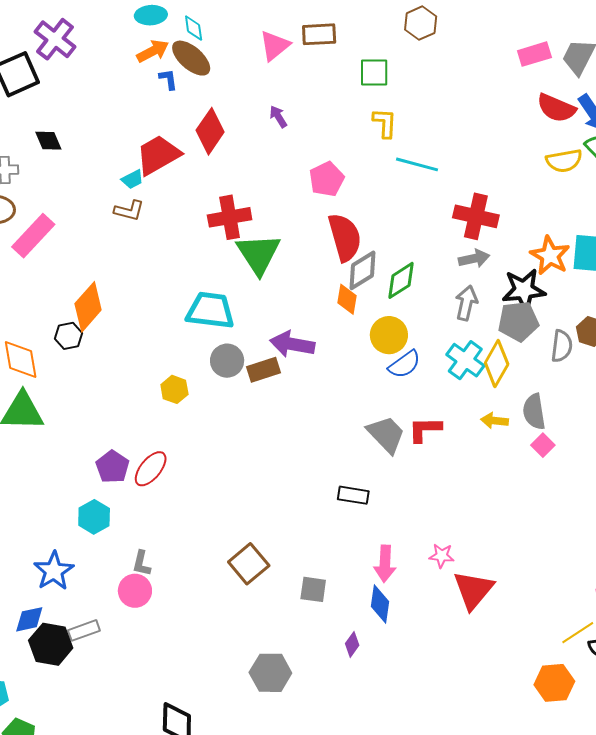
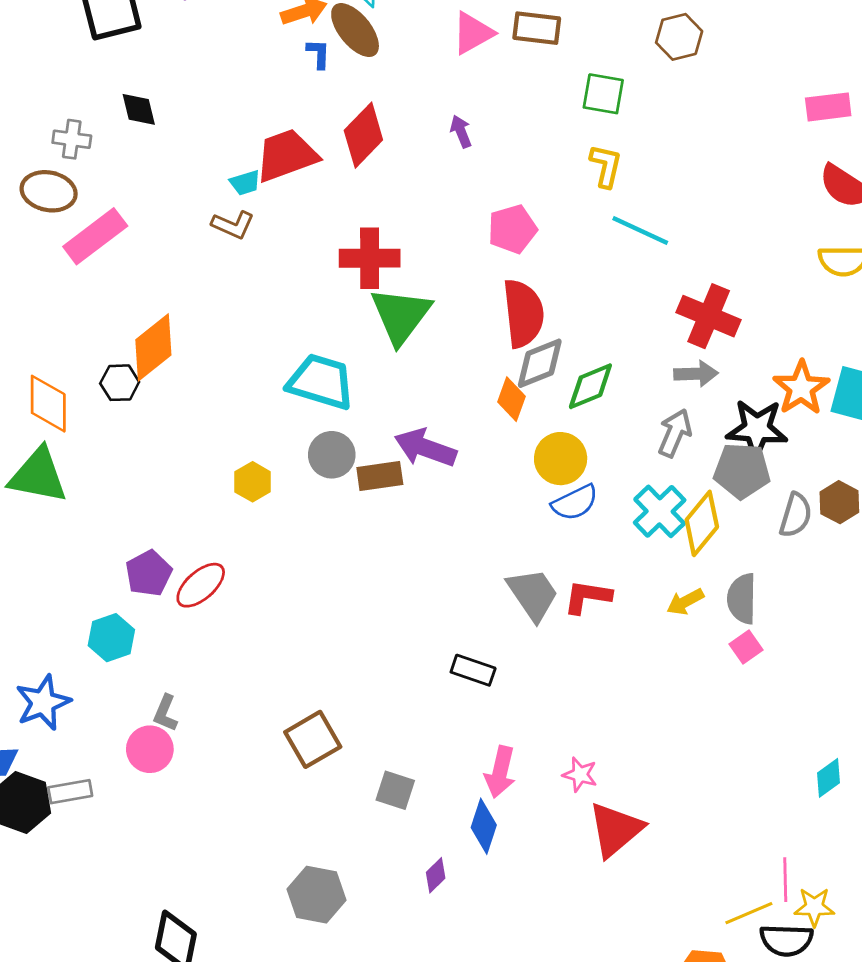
yellow arrow: (495, 421) -> (685, 602), turned -44

